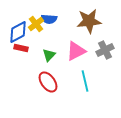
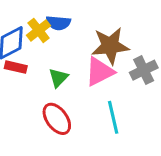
brown star: (89, 21) -> (110, 46), moved

